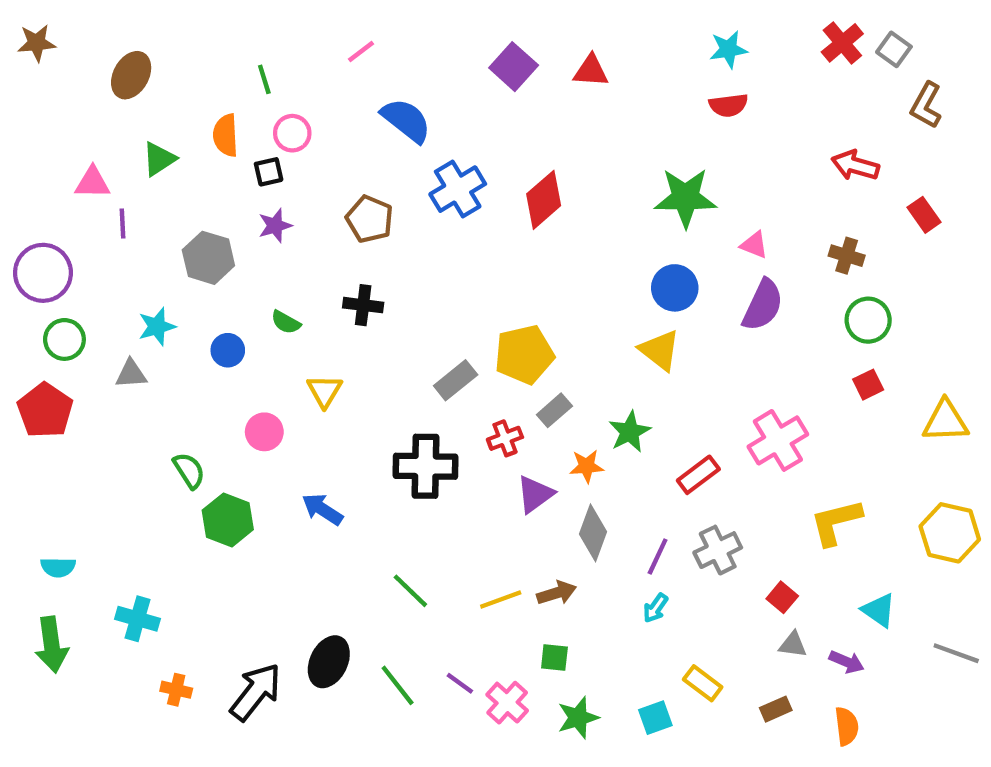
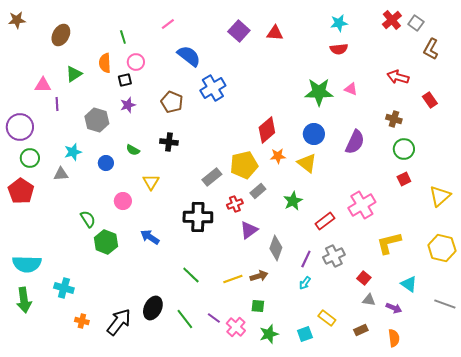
red diamond: (544, 200) -> (267, 130), moved
pink triangle: (754, 245) -> (351, 89), moved
yellow triangle: (945, 421) -> (440, 196), turned -40
orange star: (587, 466) -> (278, 156), moved
cyan semicircle: (58, 567) -> (27, 264), size x1.8

